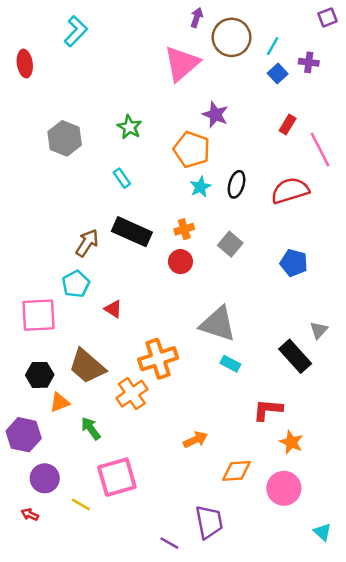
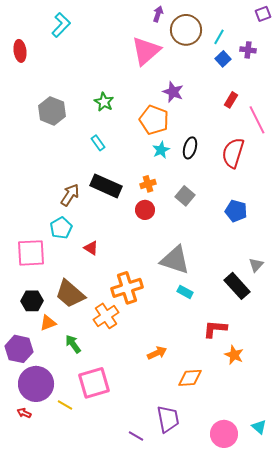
red semicircle: (290, 191) -> (233, 153), turned -56
purple circle: (45, 478) -> (36, 384), size x1.5
pink circle: (284, 488) -> (224, 434), moved

